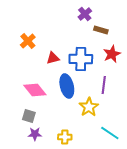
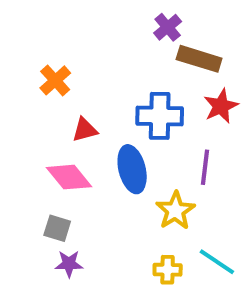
brown rectangle: (101, 30) -> (199, 59), size x1.5
red triangle: (53, 58) -> (85, 130), moved
yellow cross: (65, 137) -> (168, 270), moved

